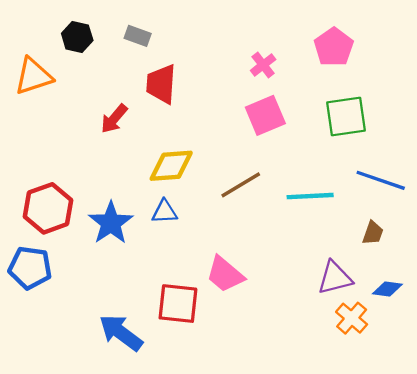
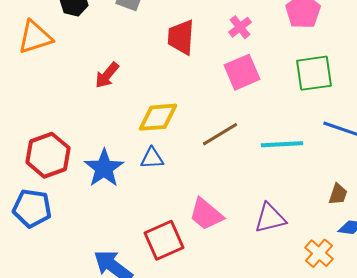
red trapezoid: (161, 84) -> (181, 37), moved
brown trapezoid: (373, 233) -> (338, 194), moved
purple triangle: (335, 278) -> (270, 218), moved
red square: (178, 304) -> (164, 240), turned -30

